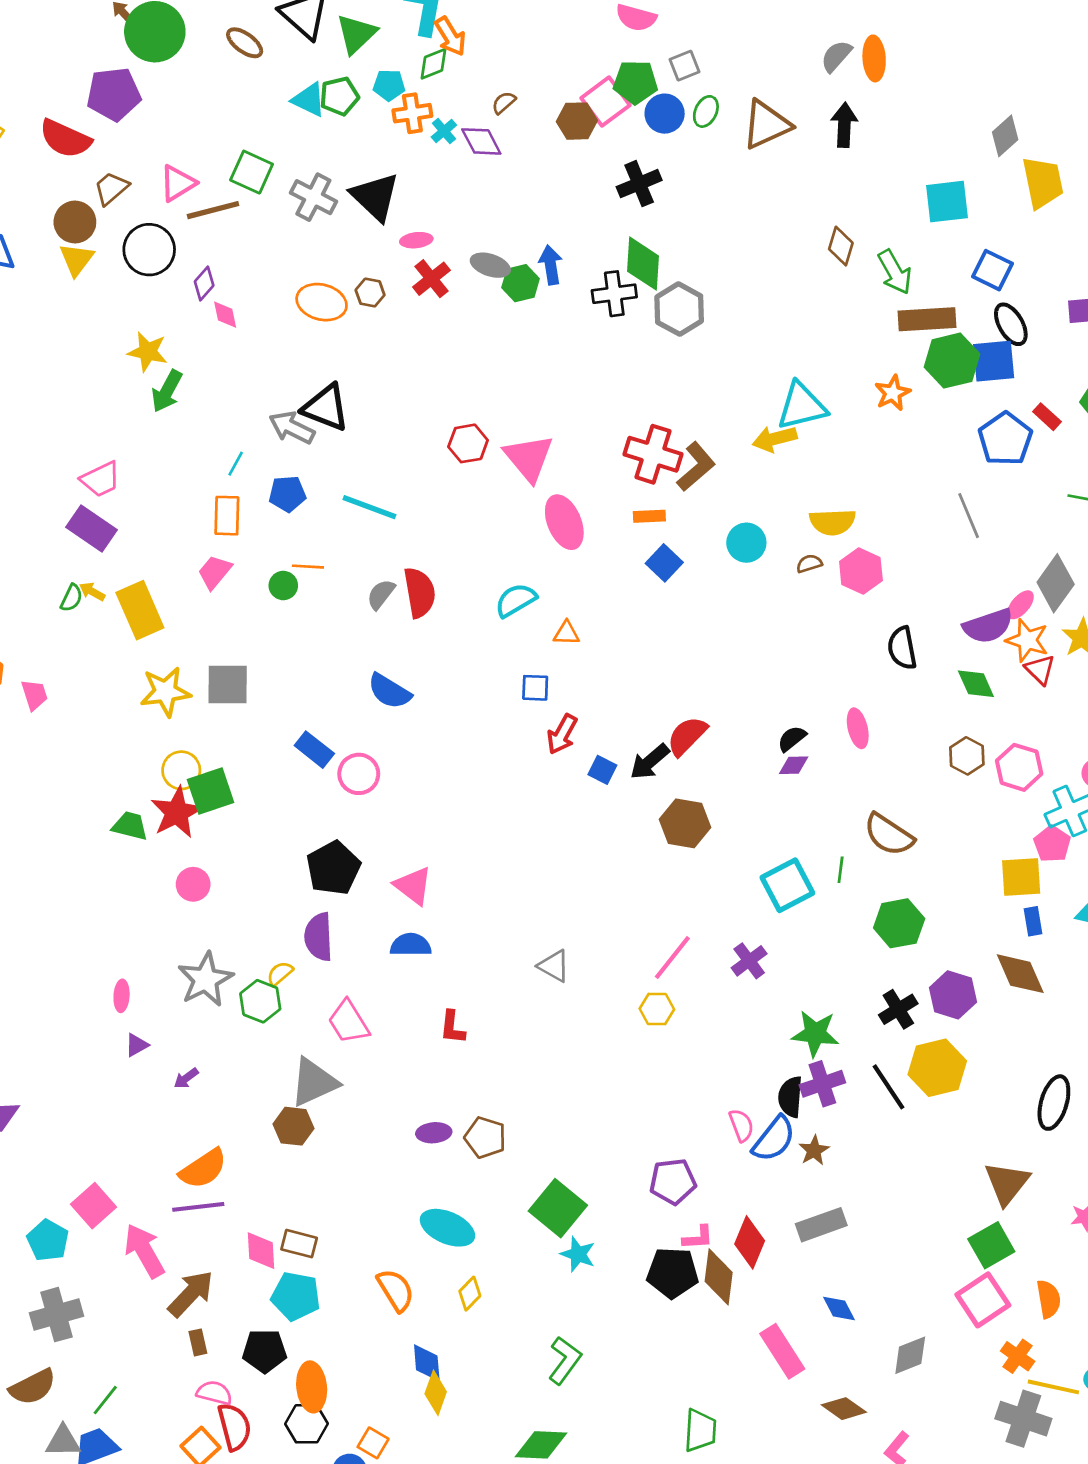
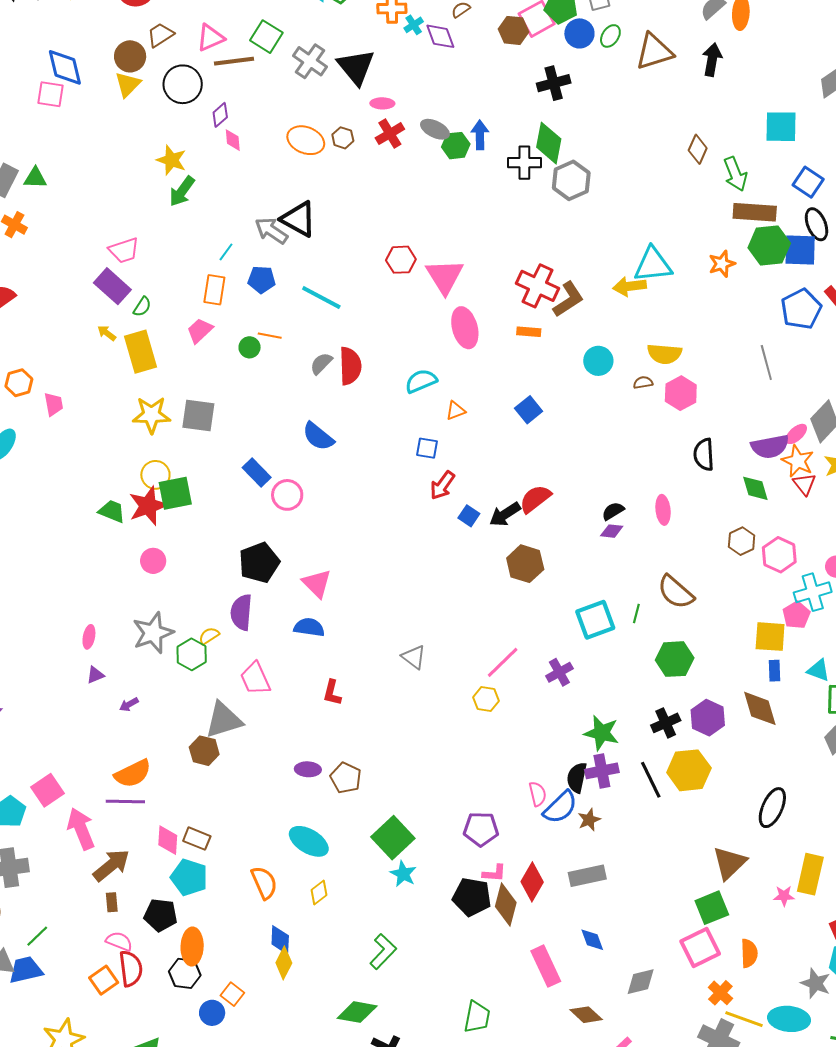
blue square: (664, 563) -> (529, 410), moved
green semicircle: (71, 598) -> (142, 307), moved
orange triangle: (566, 633) -> (456, 411), turned -30

